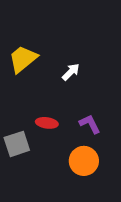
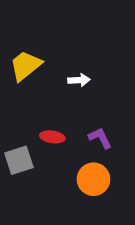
white arrow: (71, 72) -> (79, 80), turned 42

